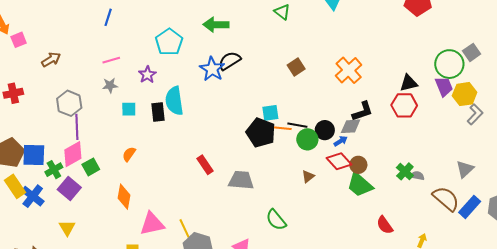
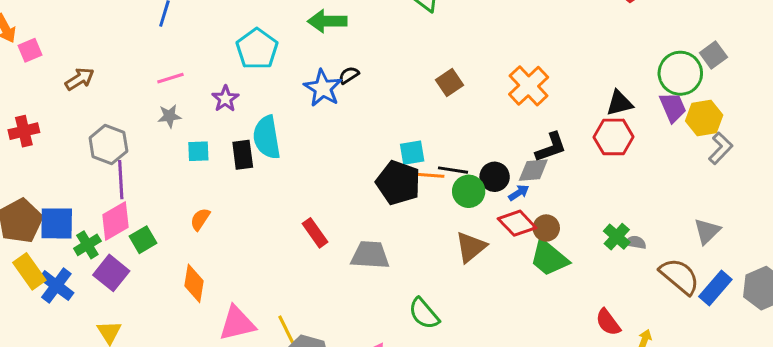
black semicircle: (230, 61) -> (349, 75), size x0.6
brown triangle: (308, 176) -> (471, 247), size x1.6
red semicircle: (385, 225) -> (608, 322), moved

